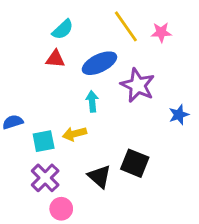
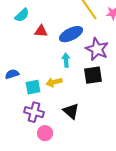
cyan semicircle: (63, 29) -> (22, 15), moved
black square: (135, 163) -> (93, 75), moved, turned -30
purple cross: (45, 178) -> (34, 112), turned -30

